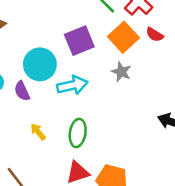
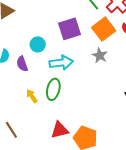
cyan circle: (40, 64) -> (38, 44), size x0.6
green ellipse: (78, 133) -> (53, 89), moved

